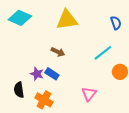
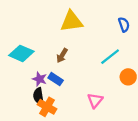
cyan diamond: (20, 18) -> (21, 53), moved
brown arrow: (58, 52) -> (62, 56), turned 96
black semicircle: (19, 90) -> (38, 96), moved

